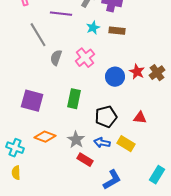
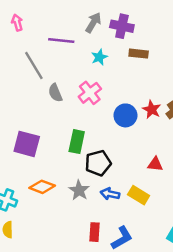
brown rectangle: (117, 31) -> (139, 54), moved
gray semicircle: (56, 58) -> (55, 93), turned -42
black pentagon: (106, 117) -> (98, 163), moved
red rectangle: (85, 160) -> (95, 232), moved, turned 63

